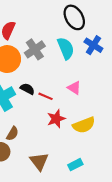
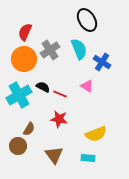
blue cross: (93, 45) -> (102, 62), moved
red star: (56, 119) -> (59, 119), moved, turned 30
yellow semicircle: (84, 125) -> (96, 134), moved
cyan rectangle: (75, 165) -> (88, 158), turned 32

